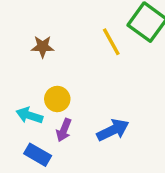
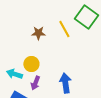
brown star: (43, 47) -> (38, 33), moved
blue arrow: (113, 130) -> (65, 83), turned -72

